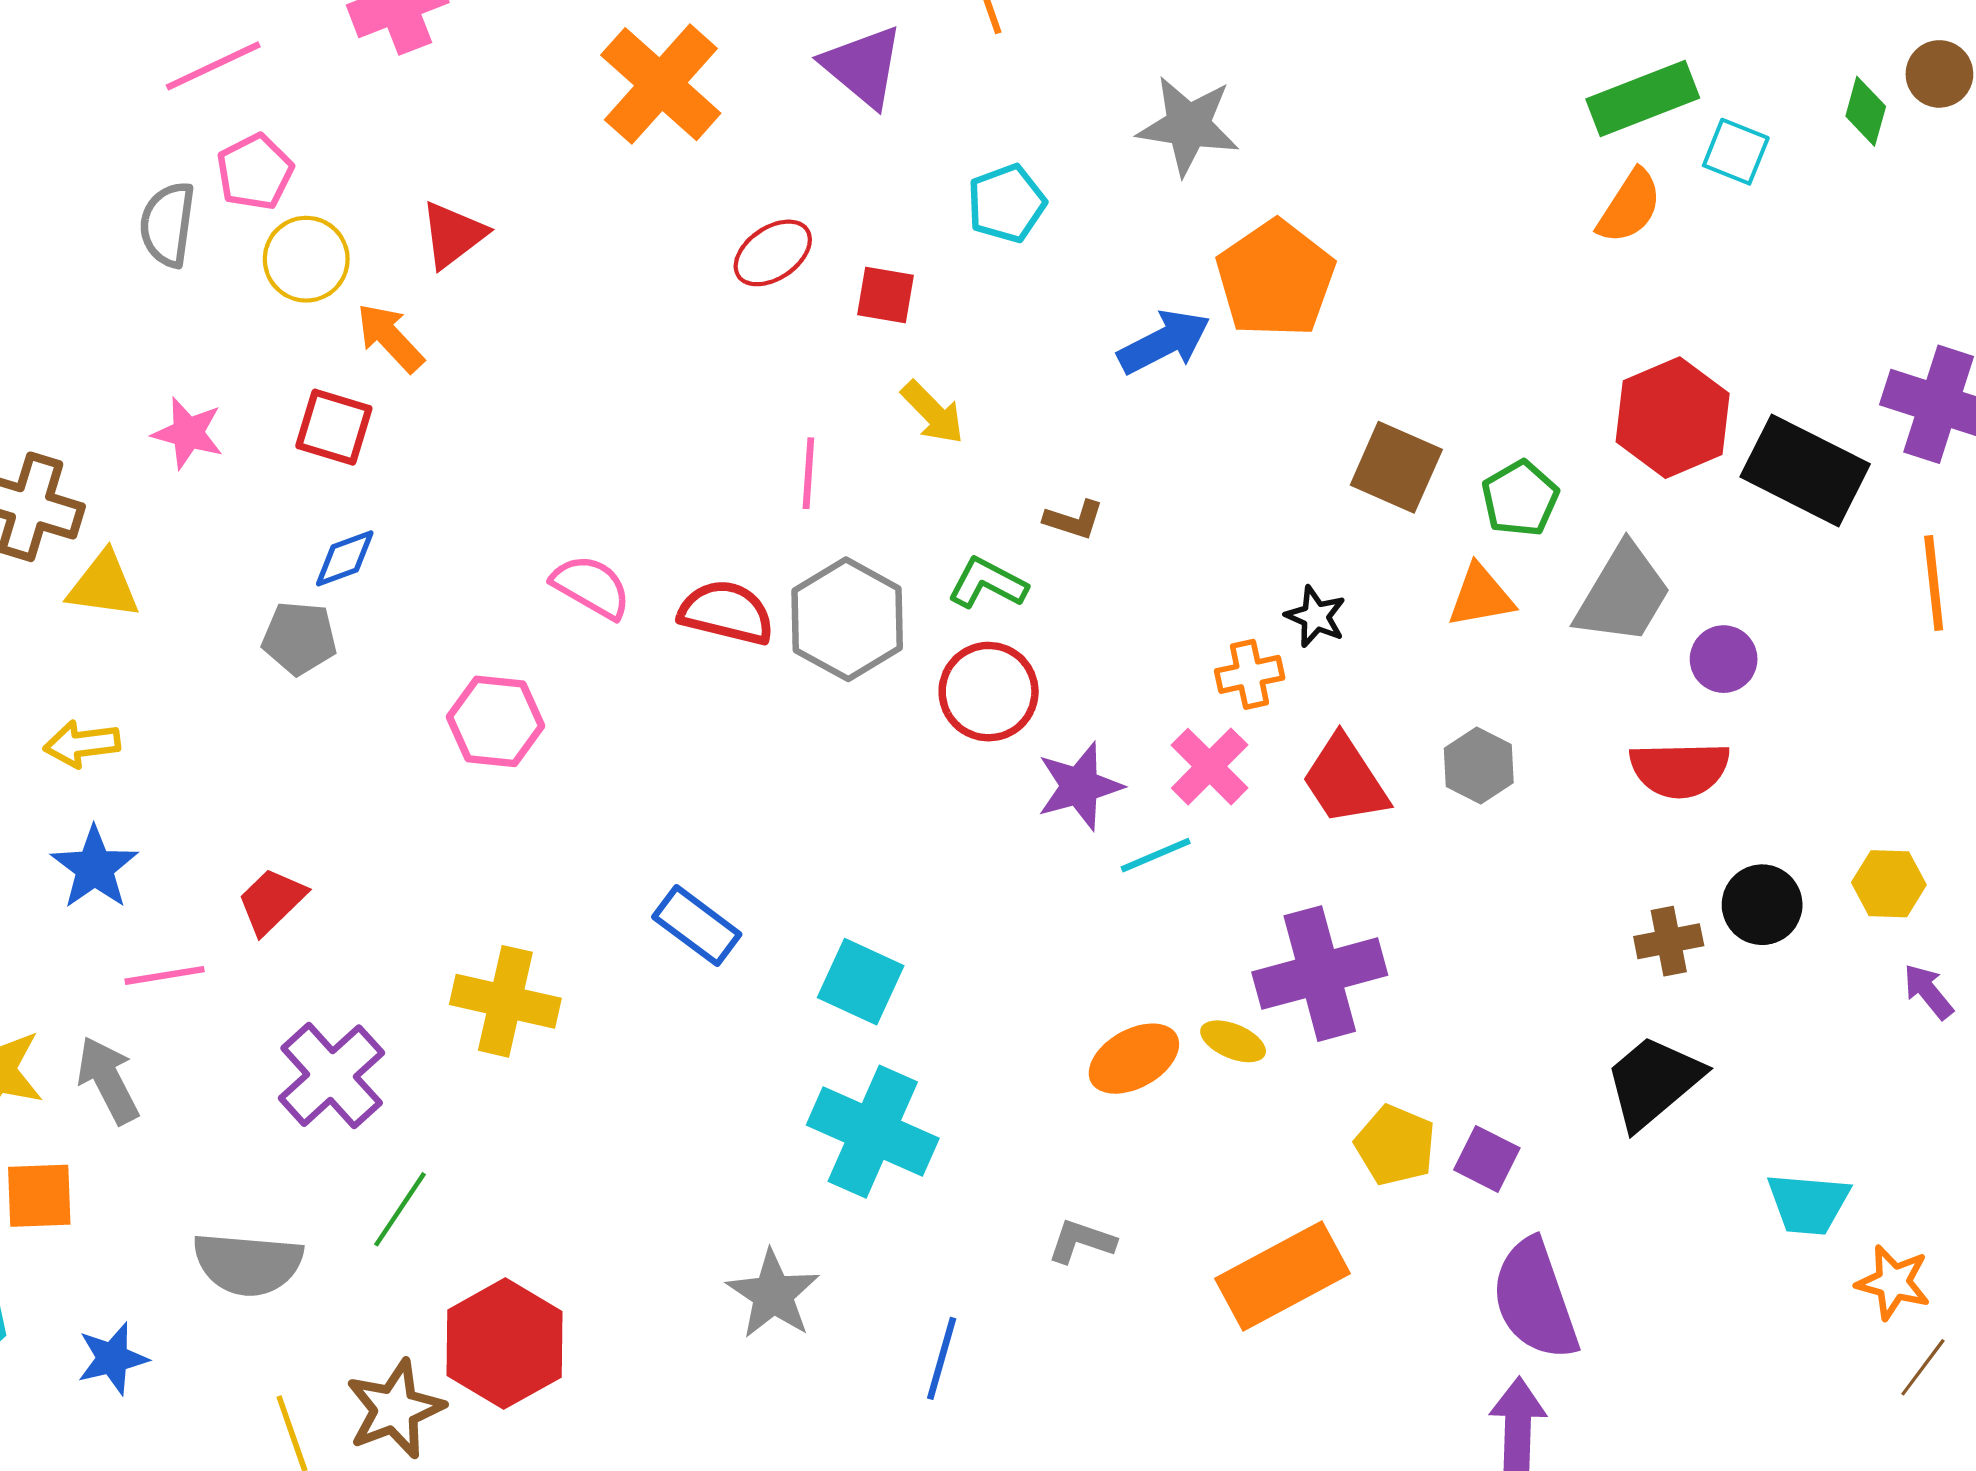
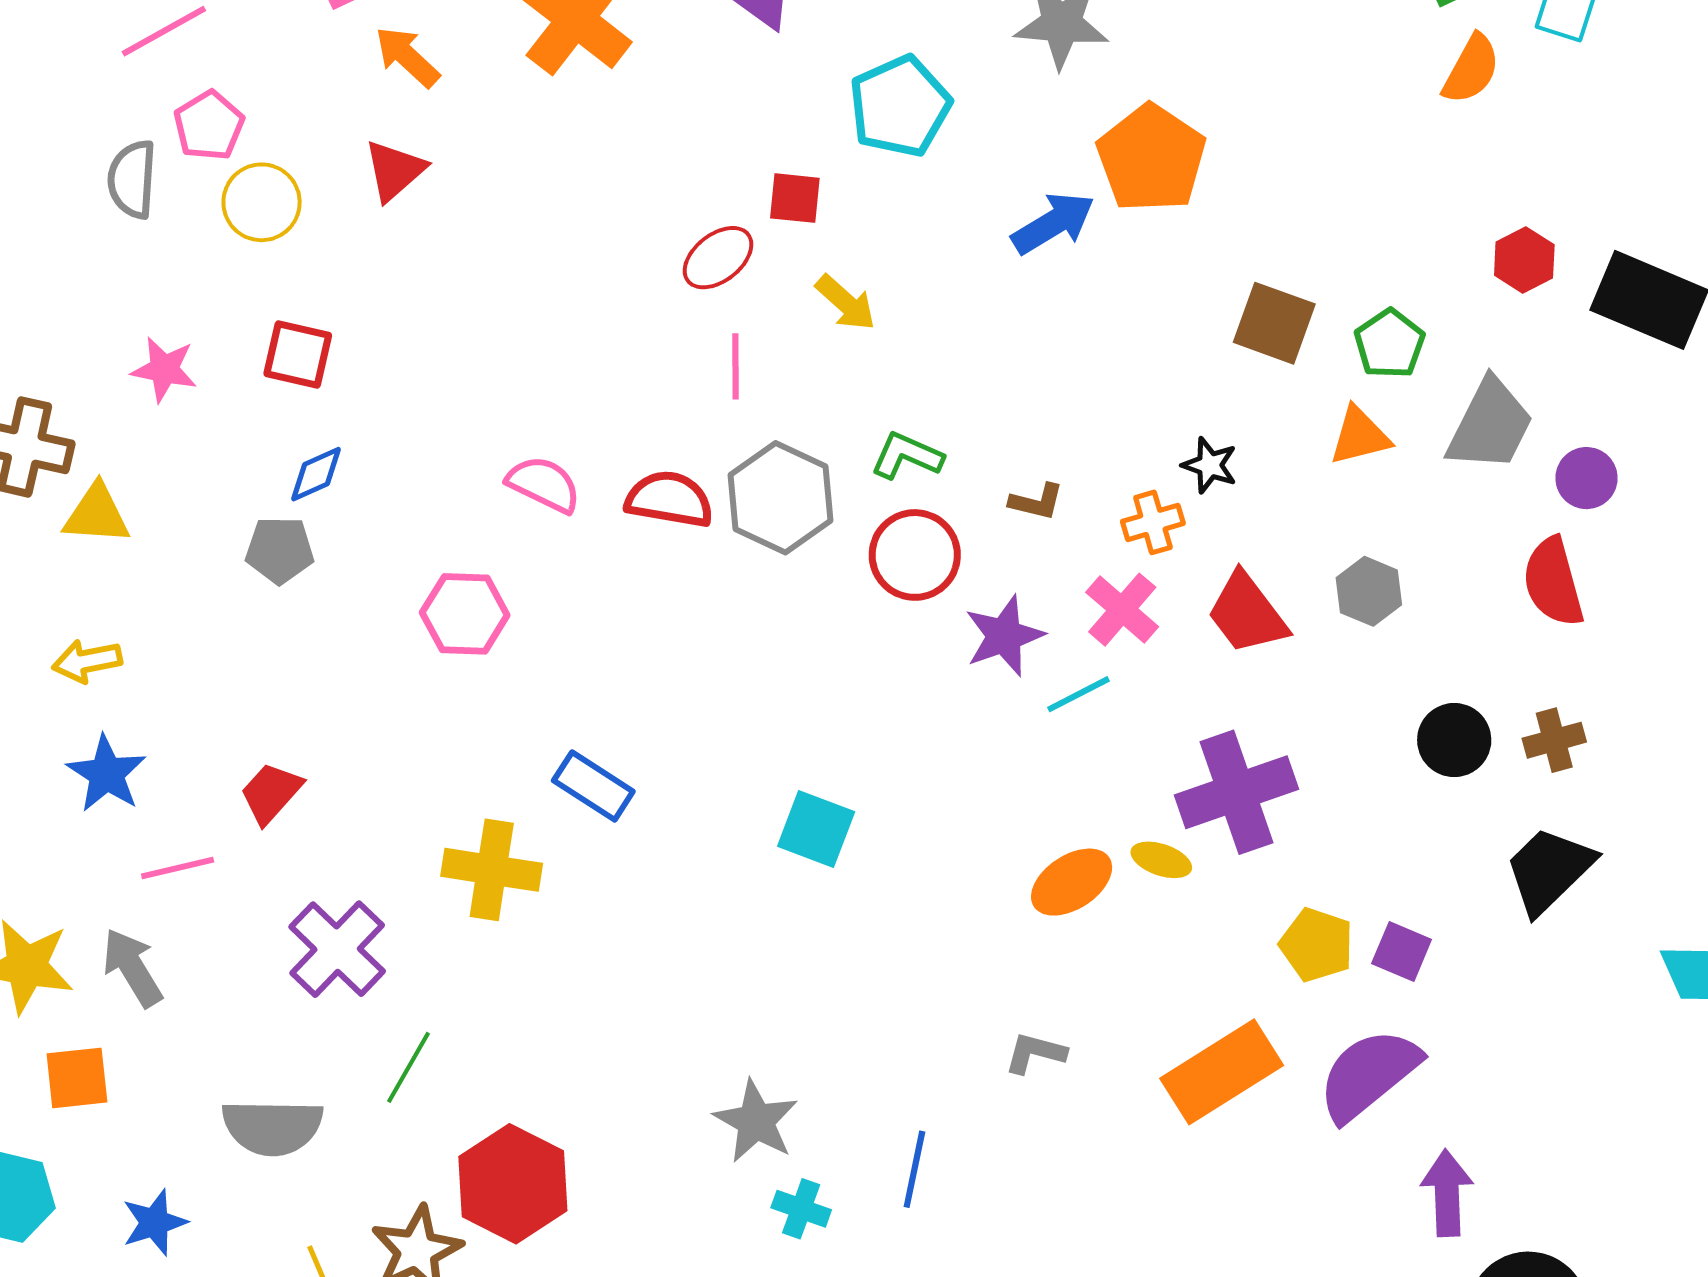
cyan pentagon: (1006, 203) -> (900, 106), size x1.4
red ellipse: (773, 253) -> (718, 258), moved
orange arrow: (390, 338) -> (407, 57), moved
red hexagon: (1673, 418) -> (1524, 260), size x0.6
brown L-shape: (1074, 520) -> (1036, 502), moved
red semicircle: (1680, 769) -> (1553, 582), turned 80
black circle: (1762, 905) -> (1454, 740), moved
blue rectangle: (697, 926) -> (593, 786), moved
cyan cross: (873, 1132) -> (801, 1209), moved, size x0.5
purple semicircle: (1535, 1299) -> (1369, 1075), moved, turned 74

